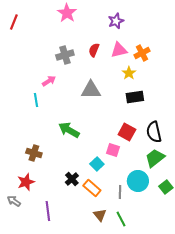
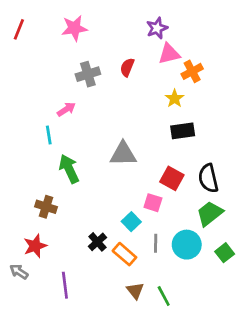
pink star: (67, 13) -> (74, 28), moved, turned 30
pink triangle: (119, 50) -> (169, 54), moved
gray triangle: (91, 90) -> (123, 154), moved
green arrow: (69, 130) -> (69, 169), moved, turned 35
gray line: (120, 192) -> (156, 243), moved

